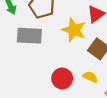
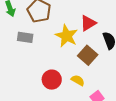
gray rectangle: (29, 36) -> (25, 37), size x0.7

